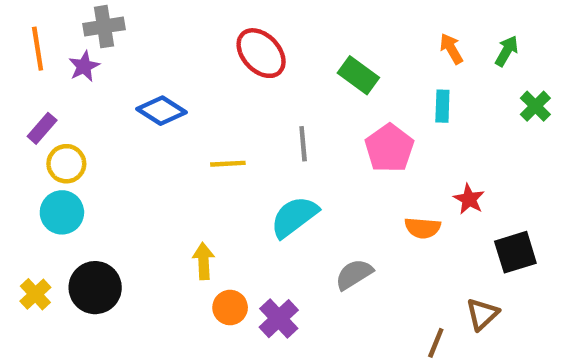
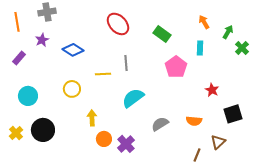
green arrow: (507, 51) -> (228, 32), moved
purple star: (84, 66) -> (42, 40), moved
gray line: (303, 144) -> (126, 63), moved
yellow circle: (66, 164) -> (72, 89), moved
orange semicircle: (423, 228) -> (194, 121), moved

